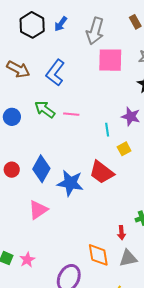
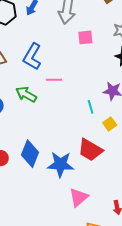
pink square: (110, 60) -> (85, 37), size x0.6
pink line: (71, 114) -> (54, 80), moved
pink triangle: (38, 210) -> (79, 197), moved

